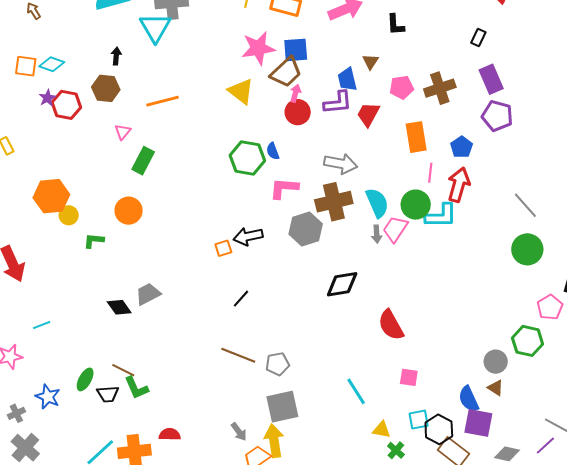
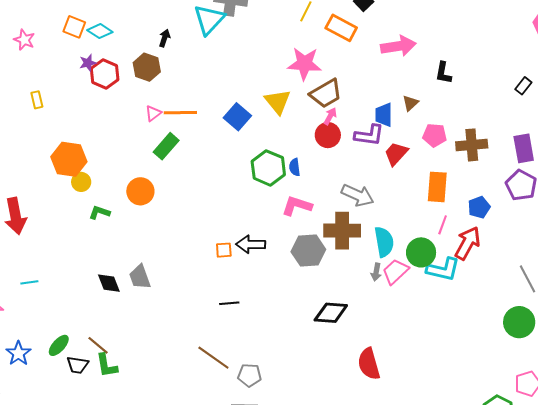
black rectangle: (478, 37) -> (523, 86), moved
blue square: (296, 50) -> (237, 117), moved, turned 32
orange line: (163, 101) -> (180, 113), moved
gray trapezoid: (148, 294) -> (140, 277), turned -96
black line: (241, 299) -> (229, 303), turned 30

